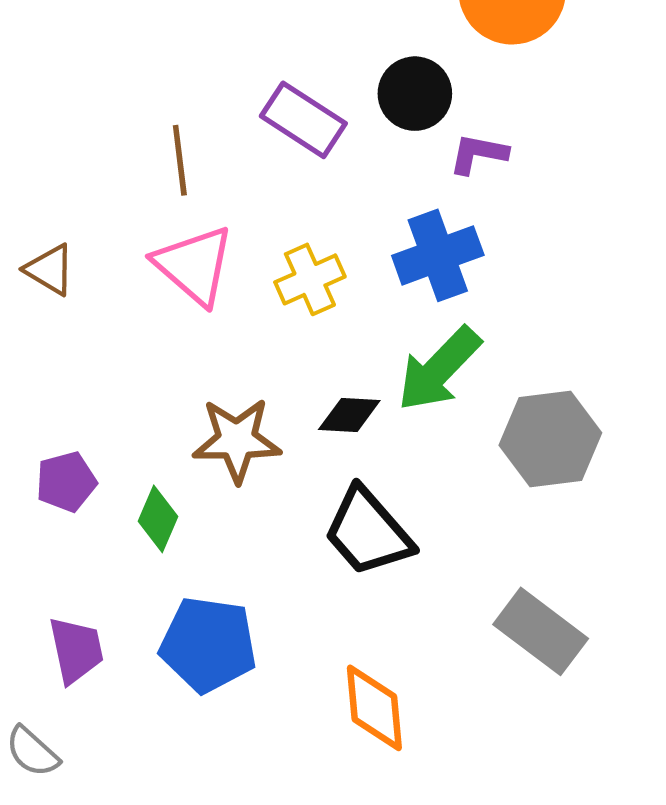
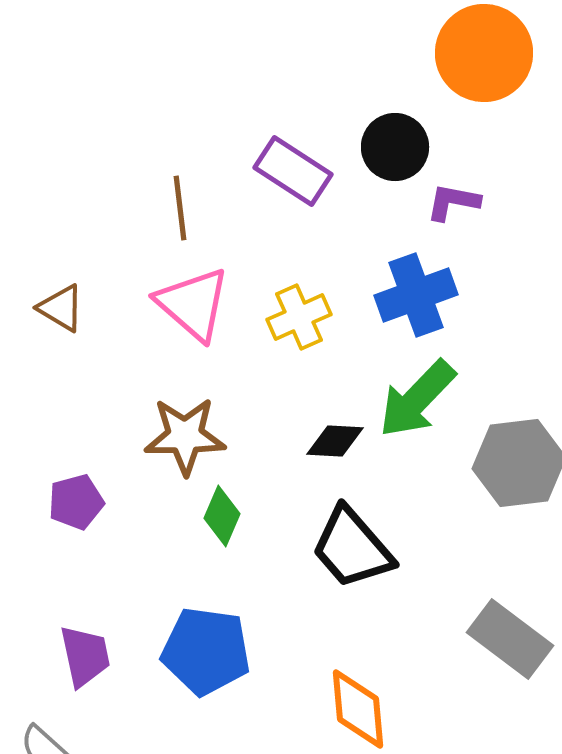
brown star: (237, 440) -> (185, 436), moved
green diamond: (158, 519) -> (222, 516), moved

